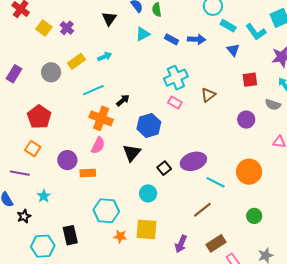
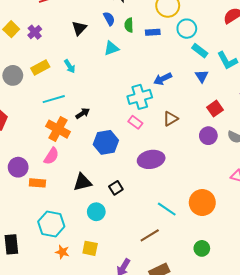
blue rectangle: (172, 39) -> (153, 32), moved, turned -40
blue arrow: (197, 39) -> (163, 79), moved, turned 144
cyan arrow: (105, 57) -> (70, 66), turned 72
red square: (250, 80) -> (215, 109), turned -35
purple circle: (246, 120) -> (208, 136), moved
black triangle: (132, 153) -> (82, 182), moved, turned 30
purple ellipse: (193, 161) -> (151, 159), moved
yellow square: (147, 229) -> (90, 248), size x0.7

